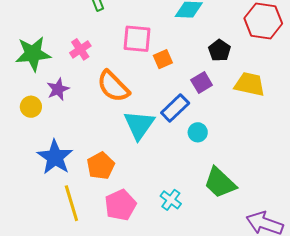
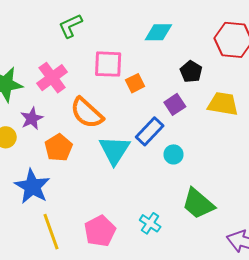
pink cross: (80, 49) -> (52, 78), size x1.4
orange pentagon: (101, 166) -> (59, 148), moved

